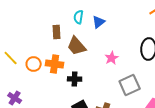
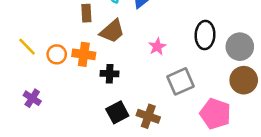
brown trapezoid: (77, 46) -> (112, 31), turned -90

